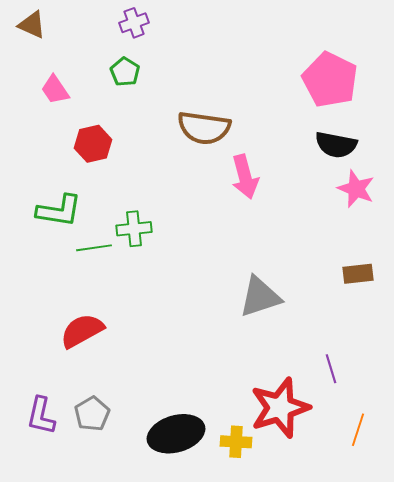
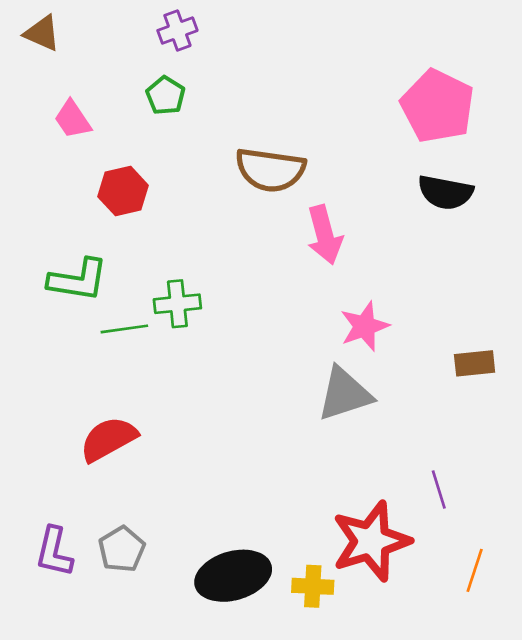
pink star: (356, 189) -> (364, 326), moved, turned 30

